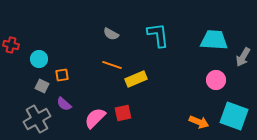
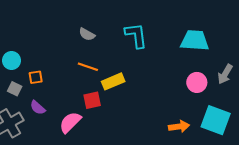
gray arrow: (243, 57) -> (225, 74), moved
red square: (123, 113) -> (92, 100), moved
orange arrow: (199, 122) -> (179, 126), turned -30

